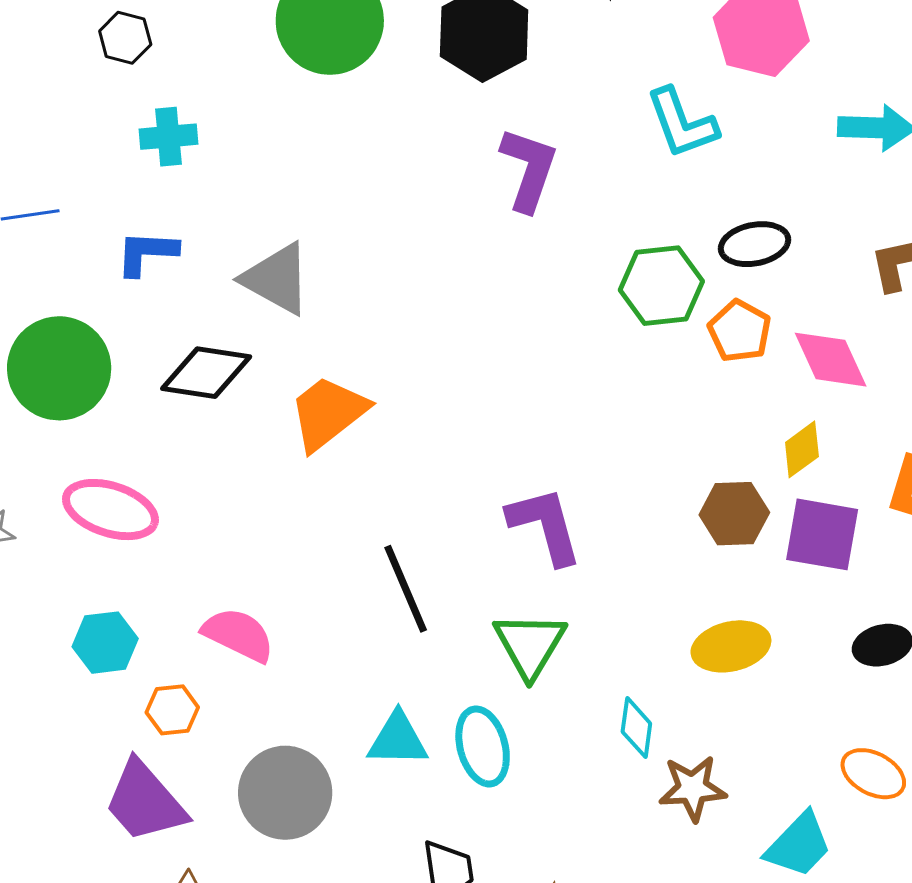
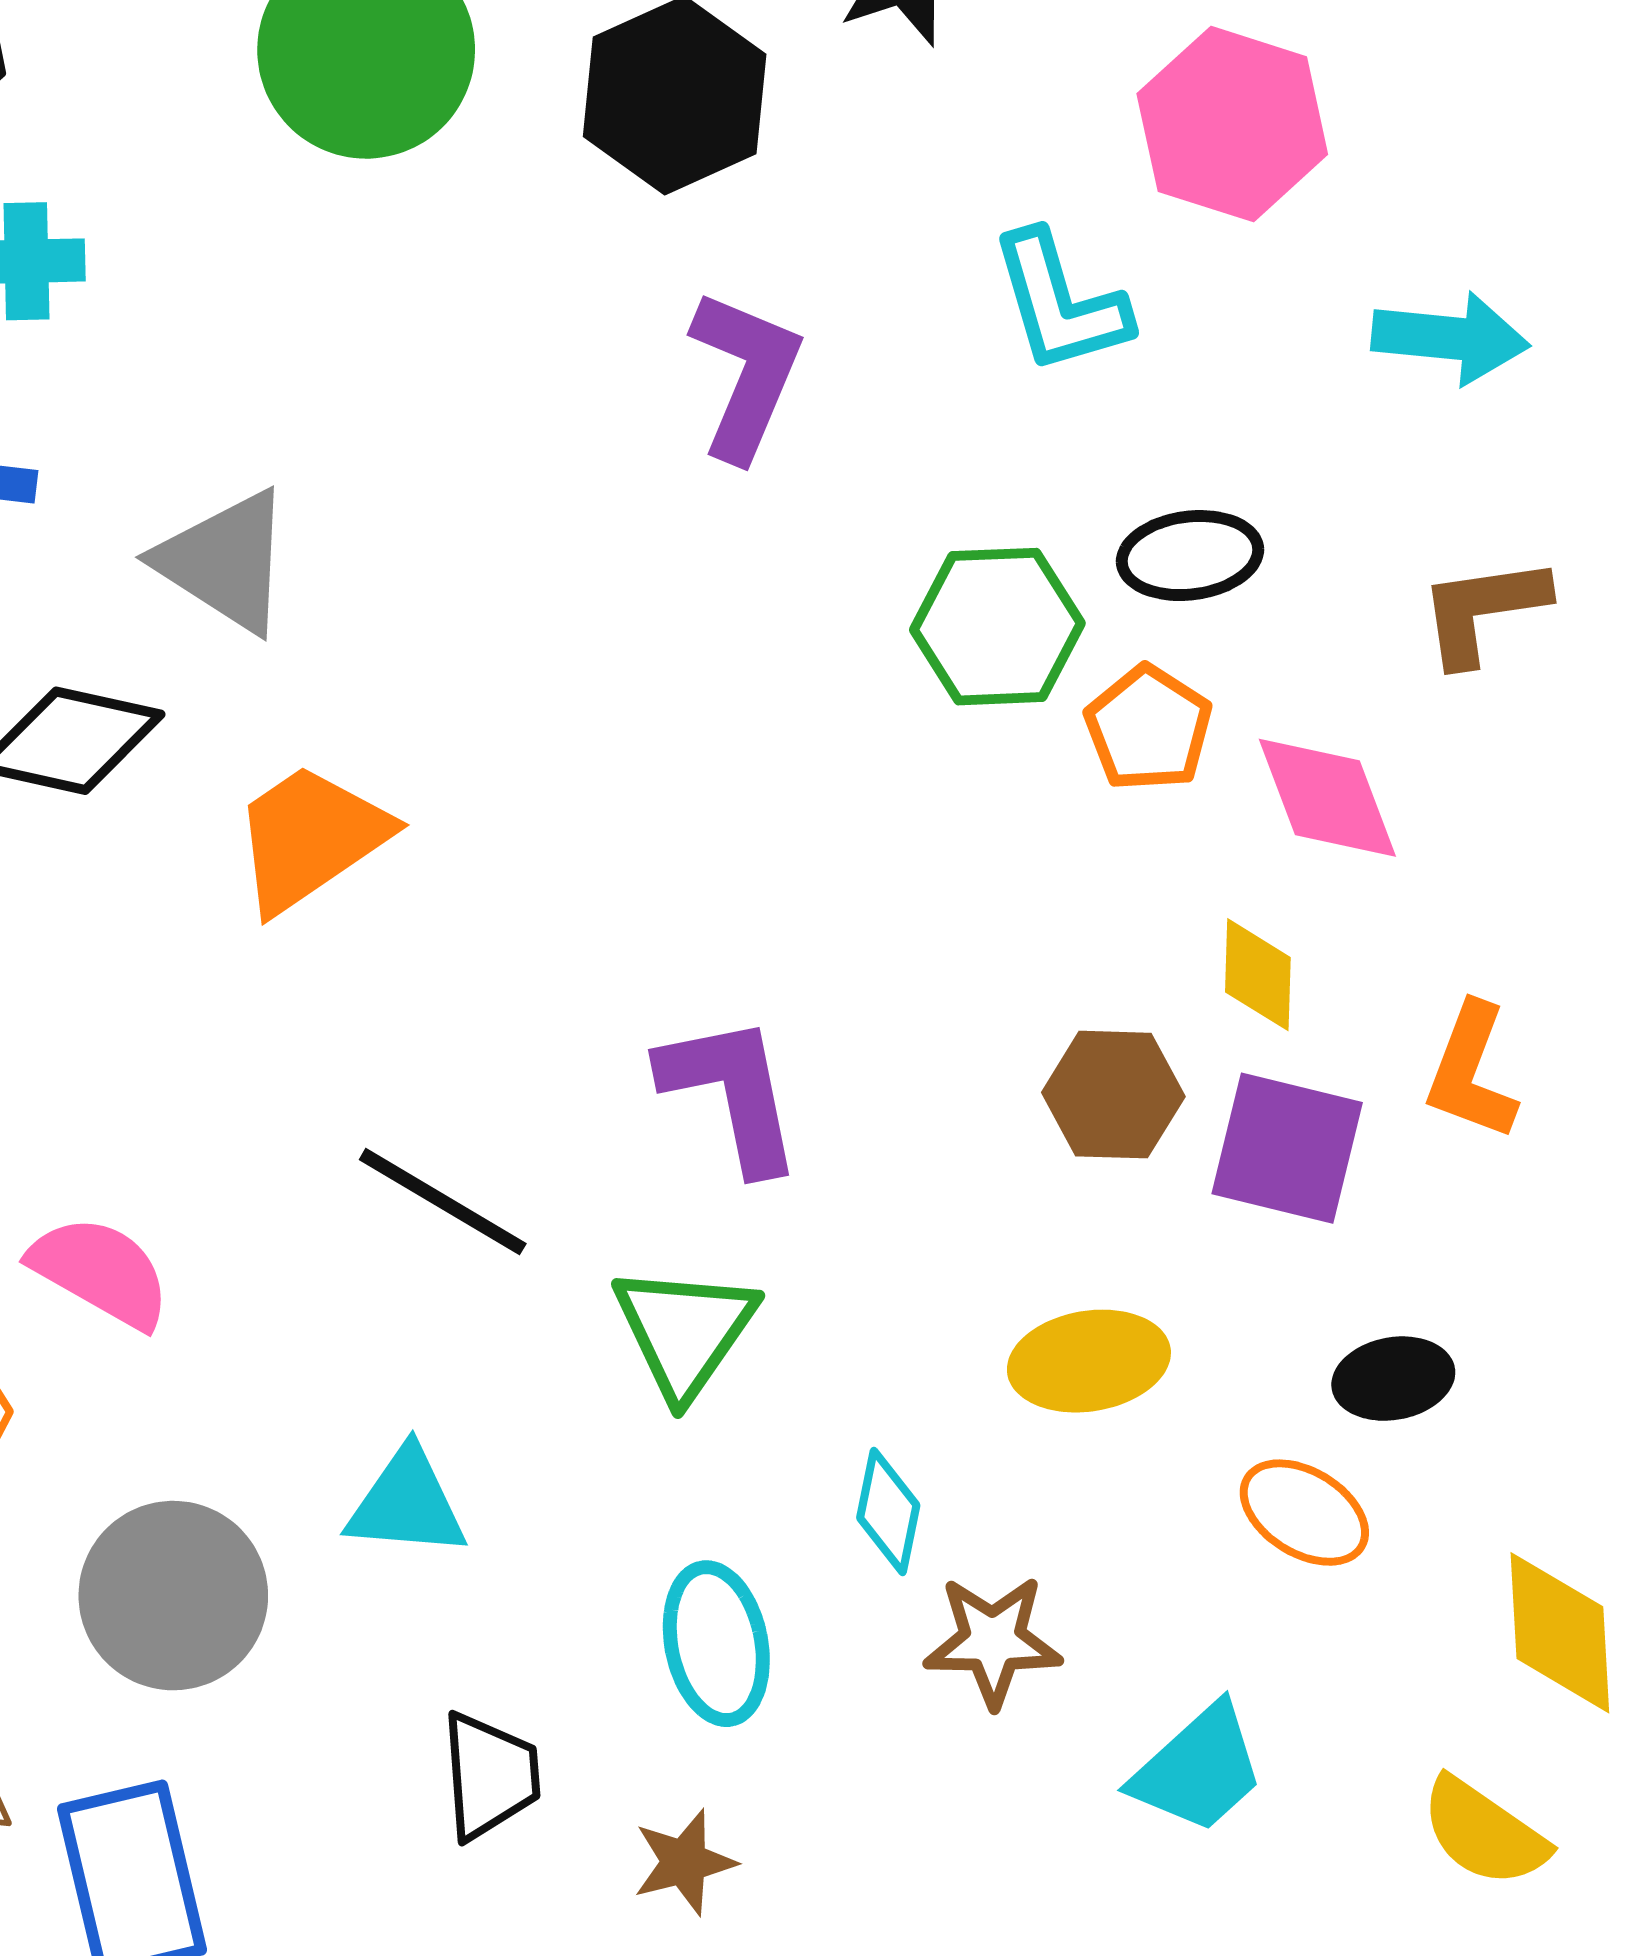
yellow diamond: (802, 449) -> (1258, 975), turned -56
black line: (406, 589) -> (443, 1202), turned -40
cyan ellipse: (483, 746) -> (716, 1644), moved
orange ellipse: (873, 774) -> (1304, 1513), moved

